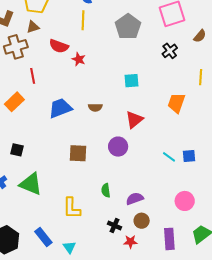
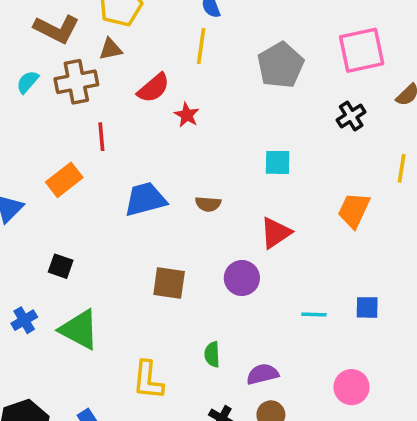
red semicircle: (59, 46) -> (153, 88), turned -66
cyan line: (169, 157) -> (314, 315), moved, turned -40

